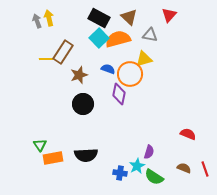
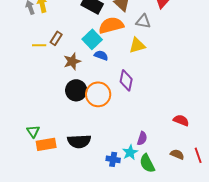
cyan square: (99, 38) -> (92, 39), moved
brown rectangle: (63, 52) -> (56, 38), size x0.6
orange circle: (130, 74) -> (98, 94), moved
purple diamond: (119, 94) -> (126, 80), moved
green semicircle: (154, 177) -> (147, 163), turned 30

